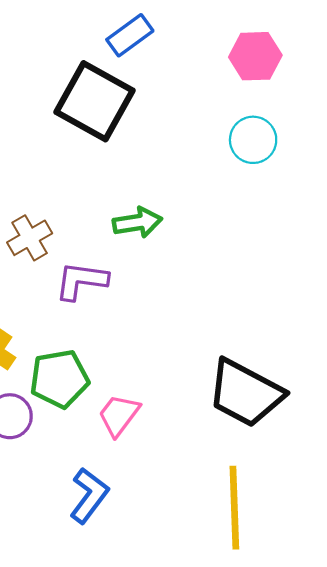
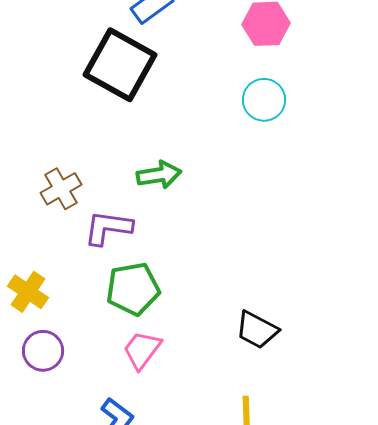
green pentagon: (59, 379) -> (133, 289), moved
black trapezoid: (245, 393) -> (257, 330), size x0.6

